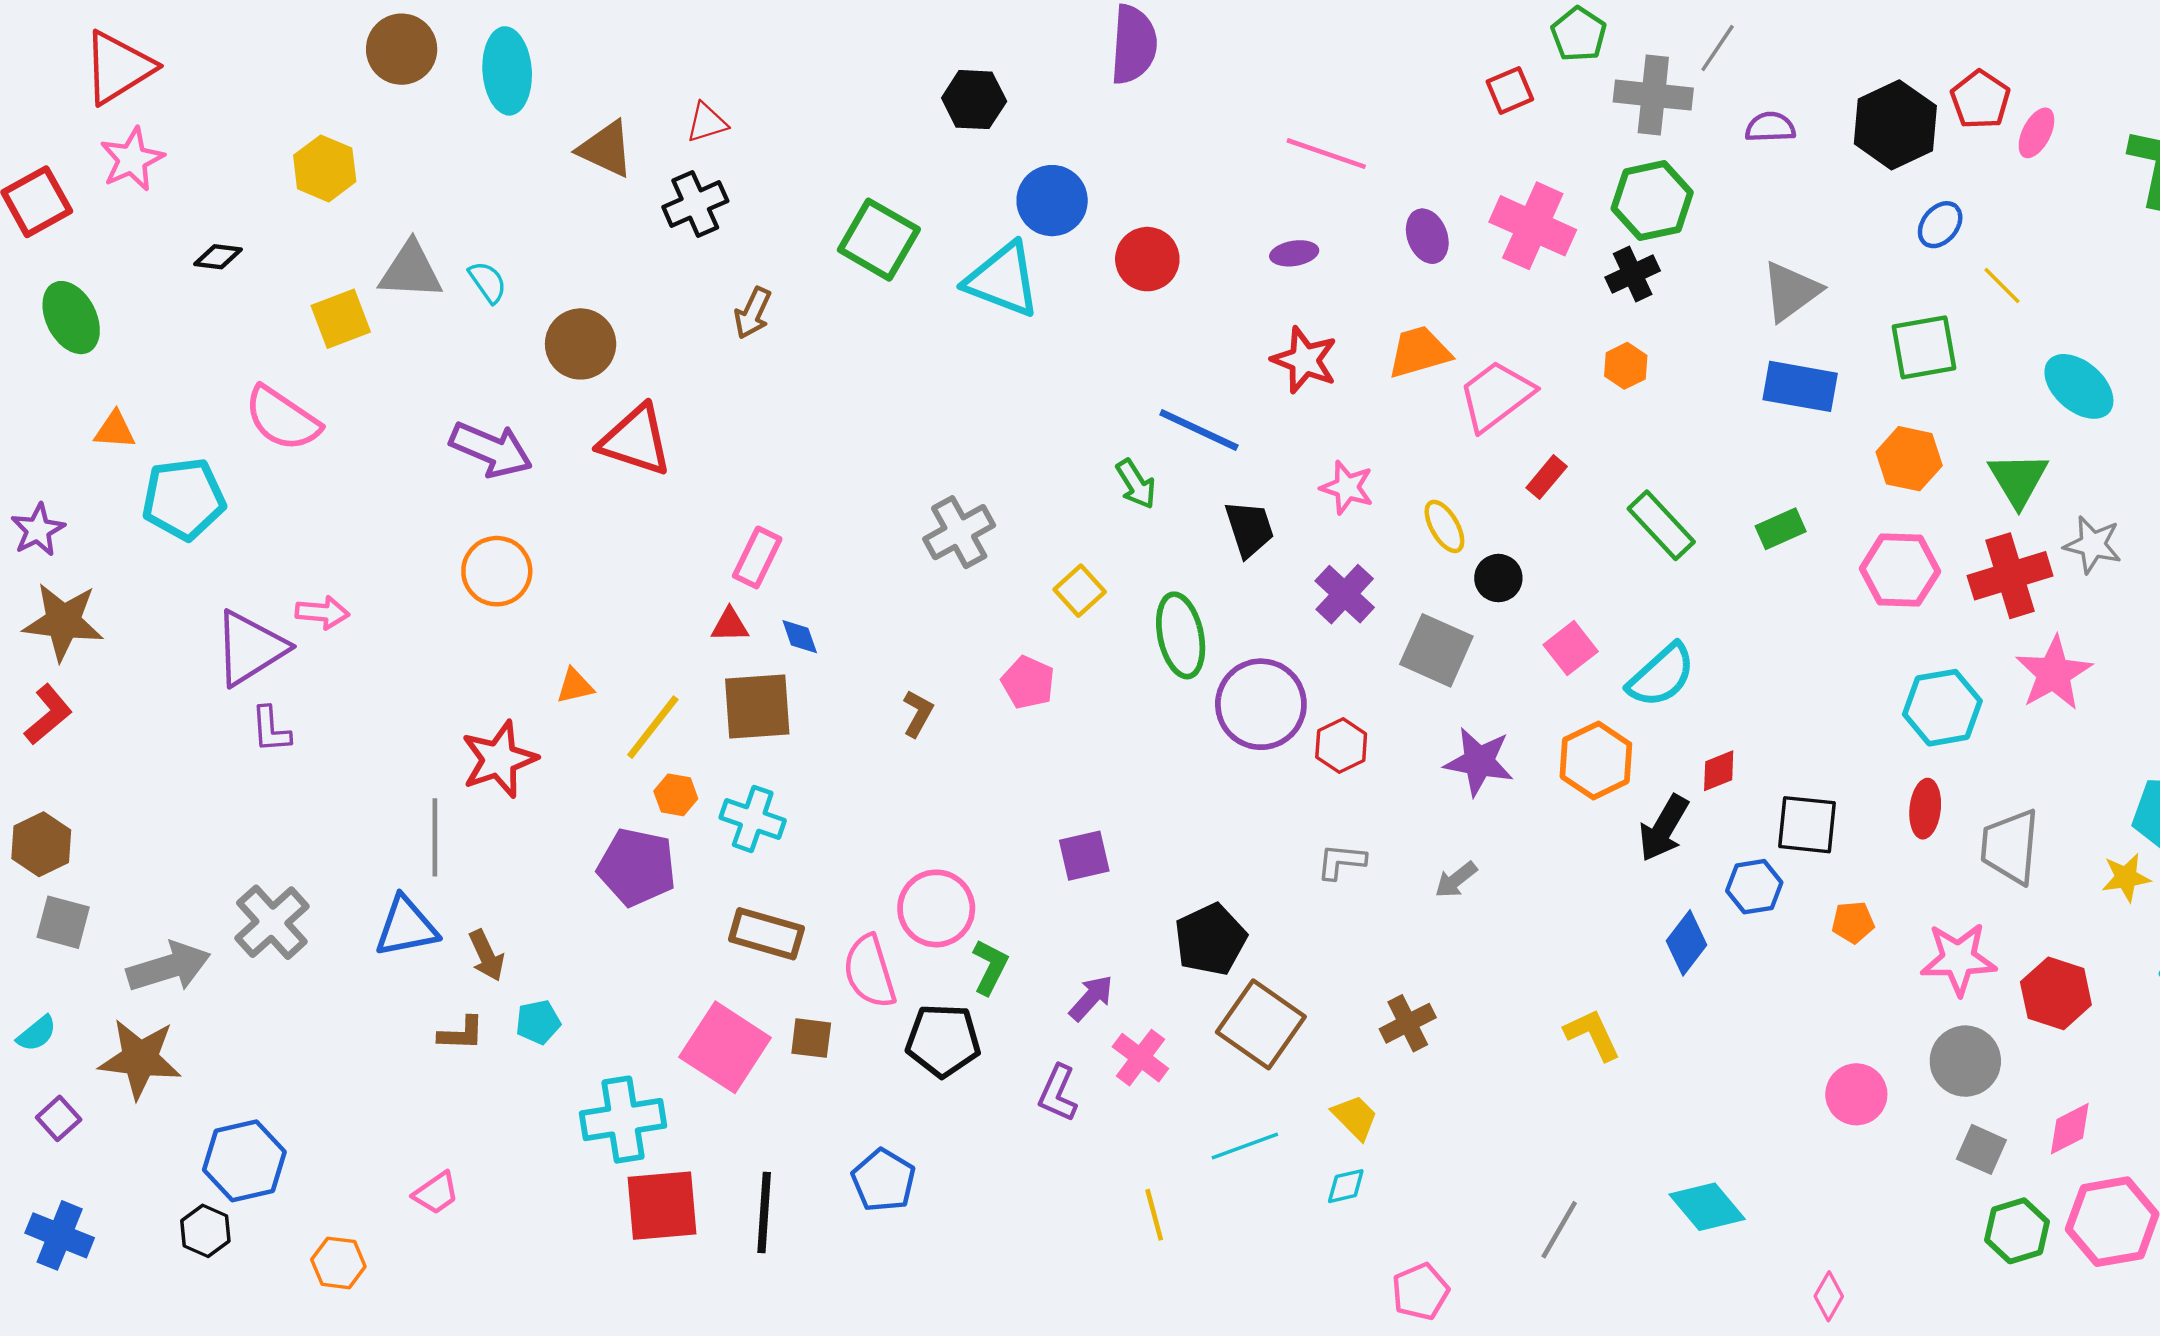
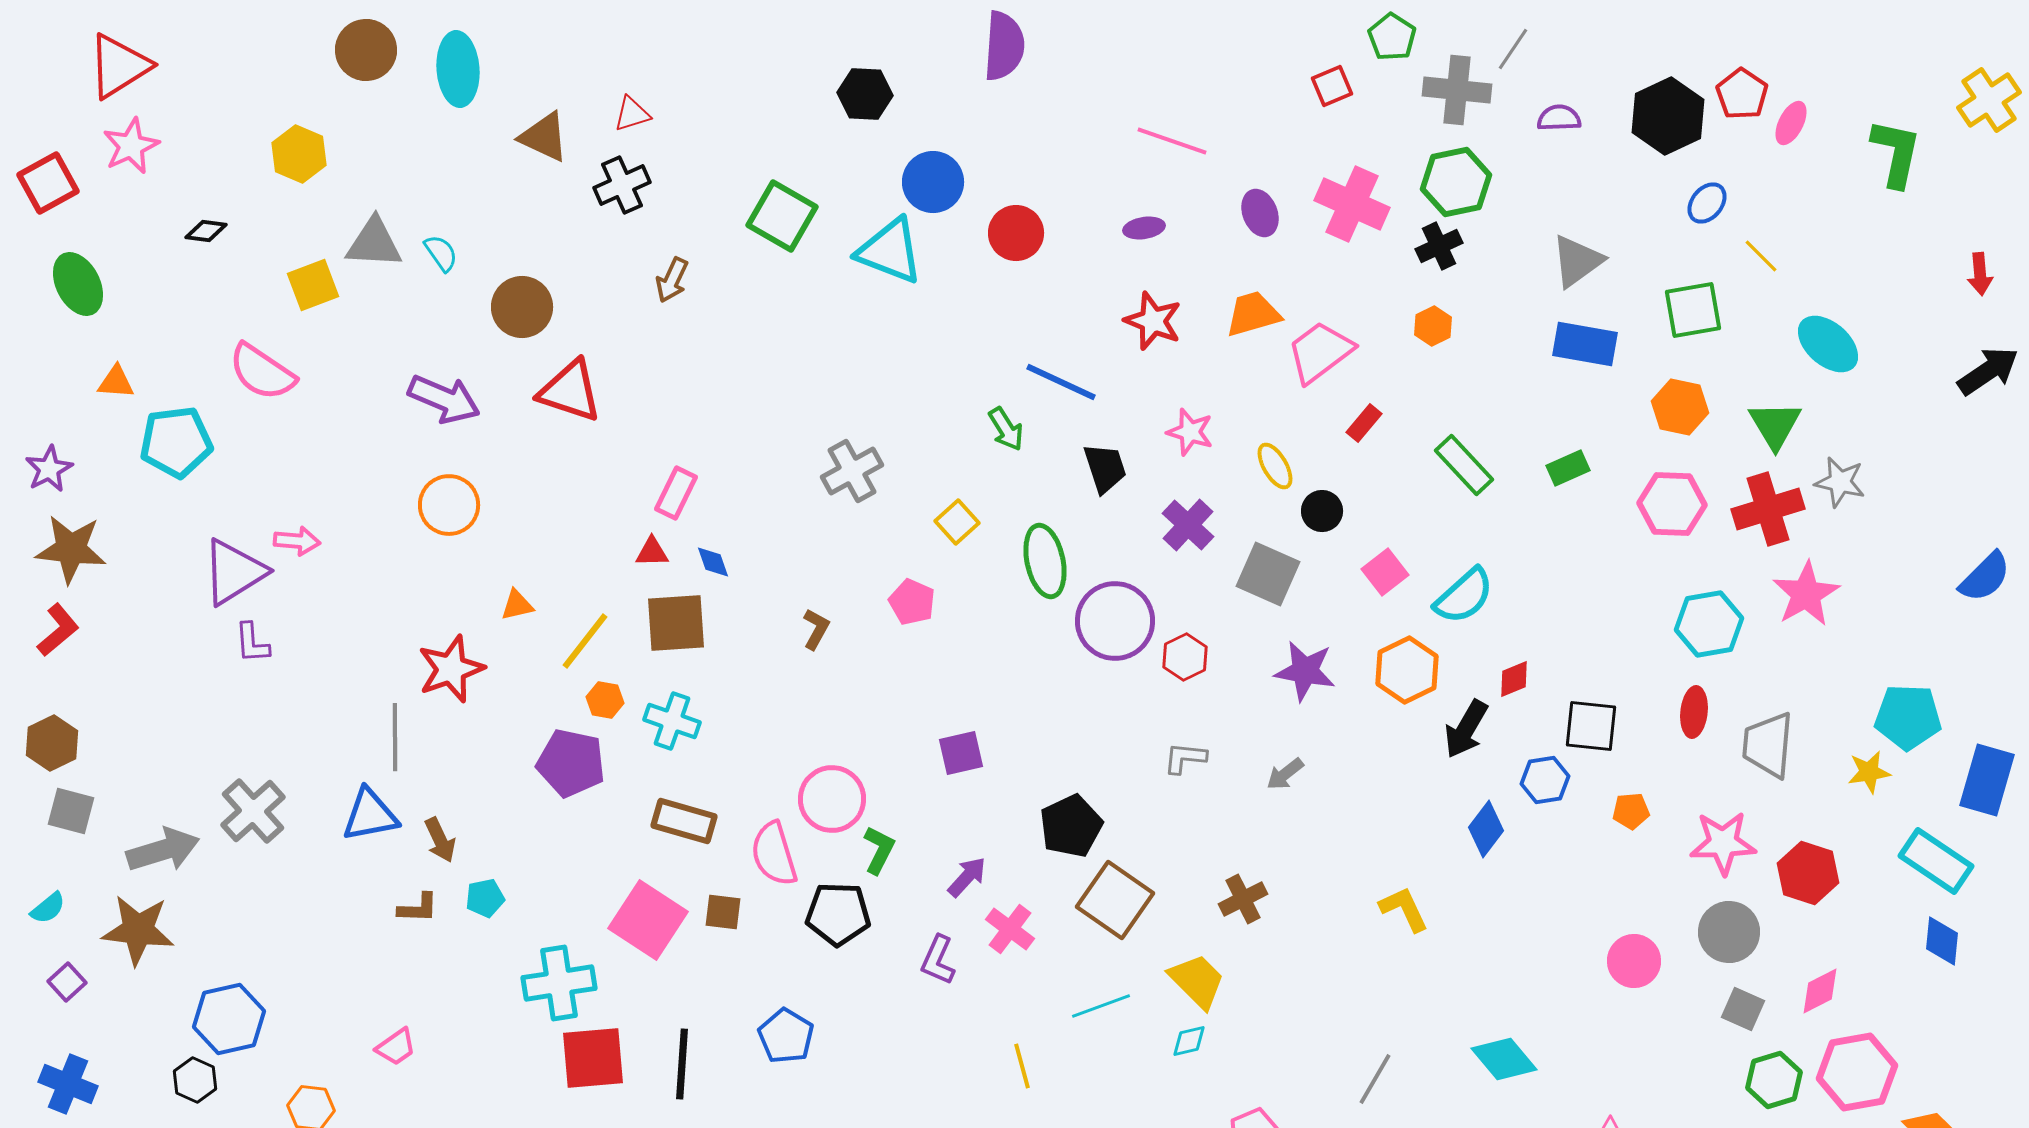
yellow trapezoid: (1355, 1117) -> (1197, 981), size x1.4

